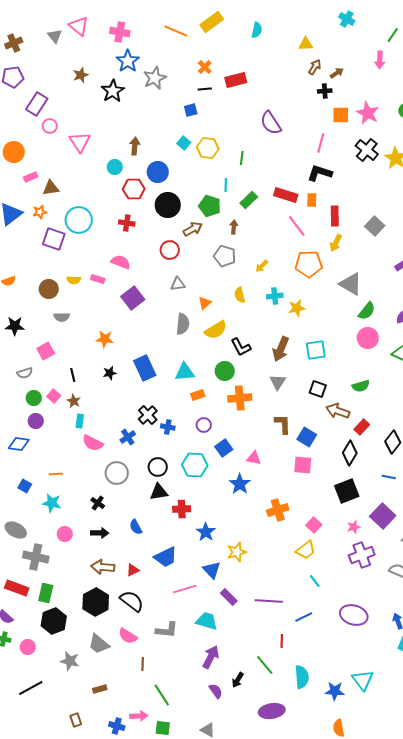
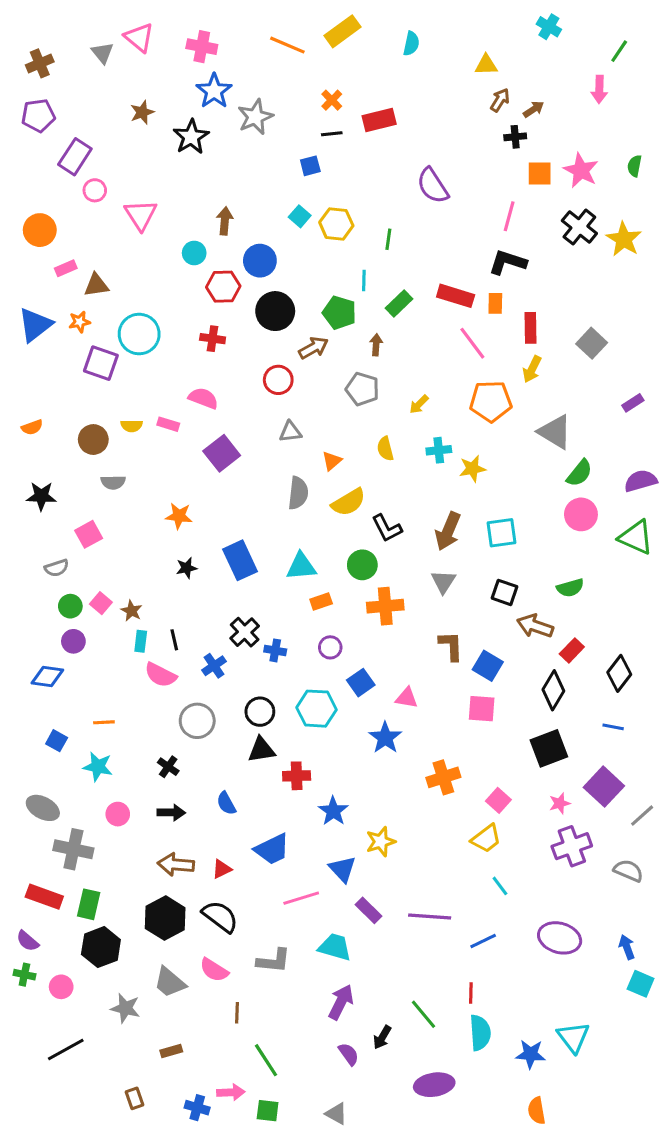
black line: (73, 375) -> (174, 640), moved
red line: (282, 641) -> (471, 993), moved

